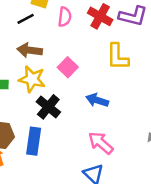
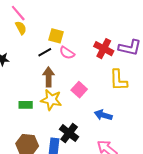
pink semicircle: (65, 17) -> (67, 53), moved, turned 119
brown arrow: (30, 50) -> (49, 77), turned 84
black cross: (48, 107) -> (69, 133), moved

